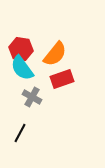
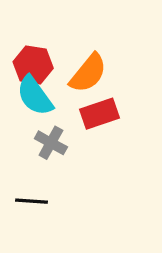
black line: (20, 133) -> (31, 201), turned 66

